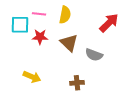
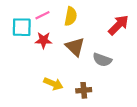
pink line: (39, 14) -> (42, 15), turned -32
yellow arrow: (32, 77) -> (53, 84), moved

